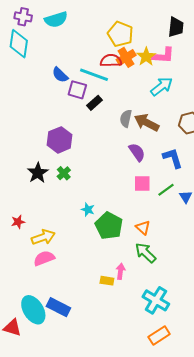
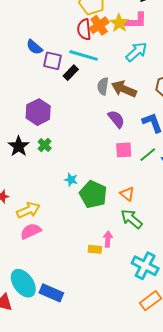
red semicircle: (111, 61) -> (84, 29), turned -90
cyan line: (94, 75) -> (84, 55), moved
blue rectangle: (58, 307) -> (51, 293), moved

